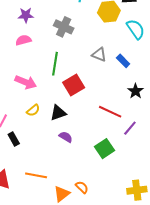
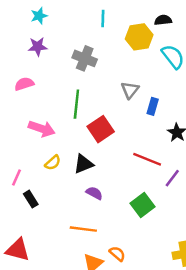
pink semicircle: (23, 40) -> (24, 84), moved
gray triangle: (99, 54) -> (130, 90), turned 49
blue rectangle: (123, 61) -> (153, 106), moved, turned 64
orange line: (36, 175) -> (83, 229), moved

